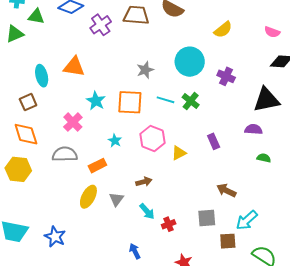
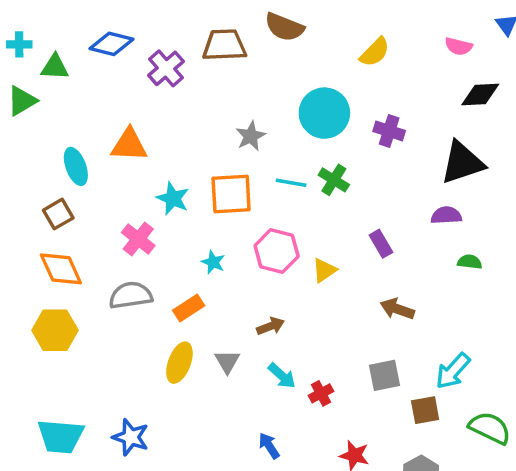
brown arrow: (226, 190) -> (397, 309), moved

